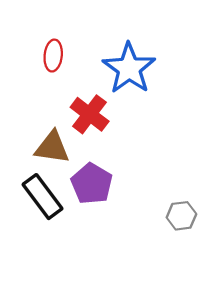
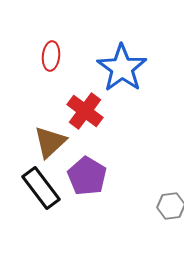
brown triangle: (52, 147) -> (50, 142), turned -51

